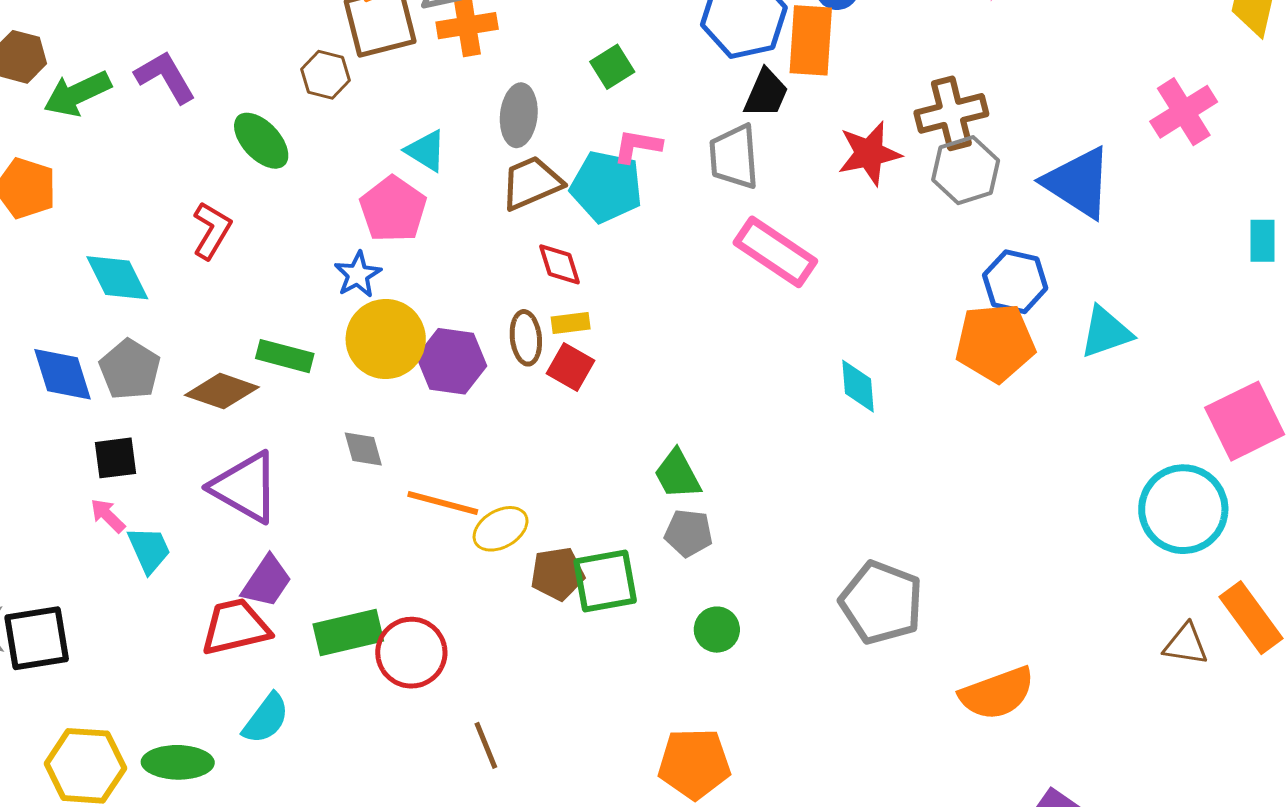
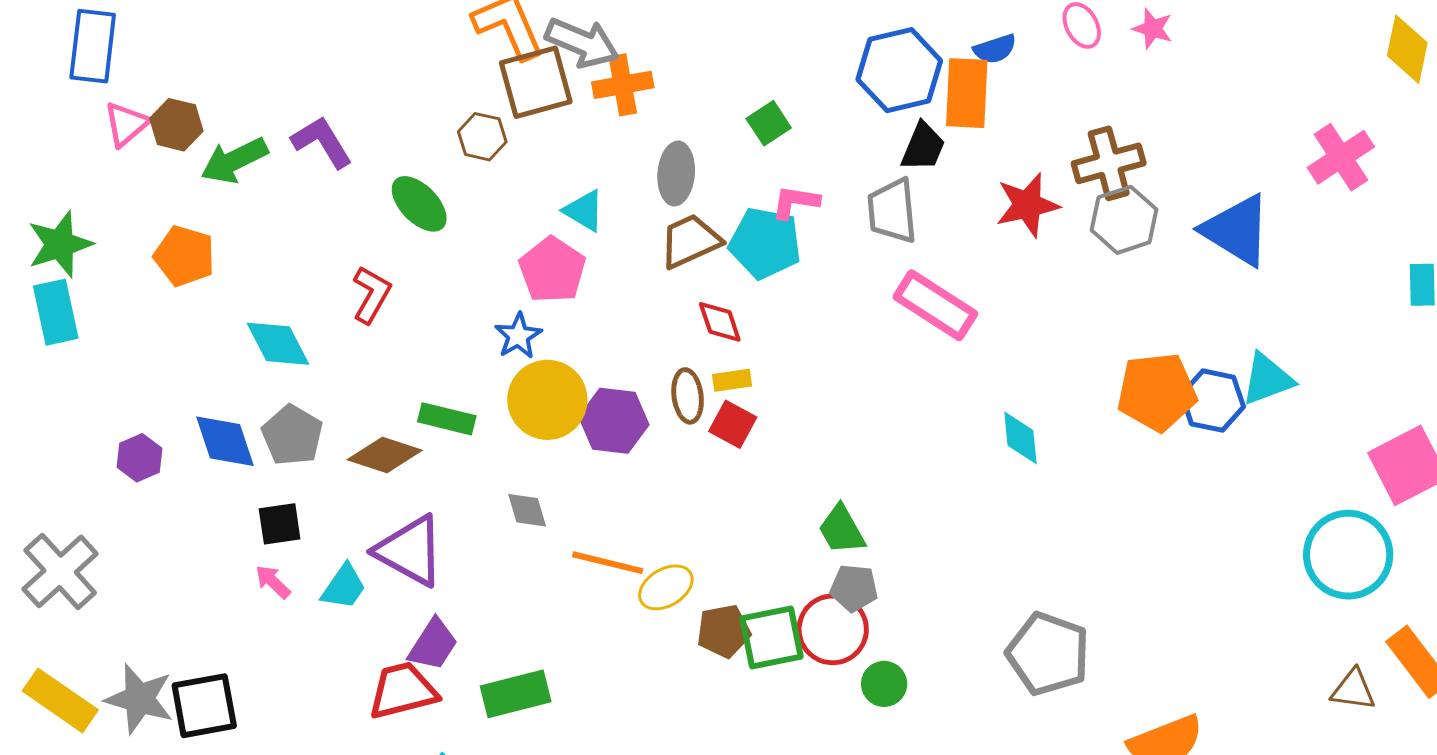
blue hexagon: (1015, 282) -> (1213, 401), moved
cyan trapezoid: (149, 550) -> (344, 587), moved, turned 60
red circle: (411, 653) -> (833, 629), moved

